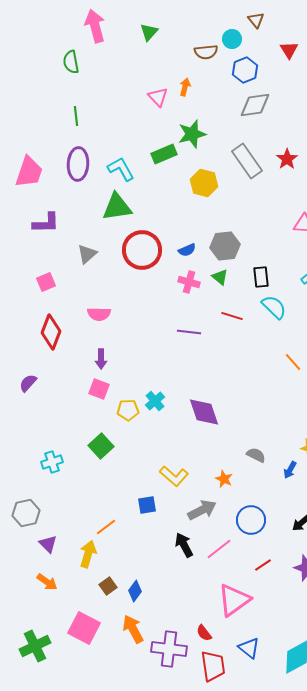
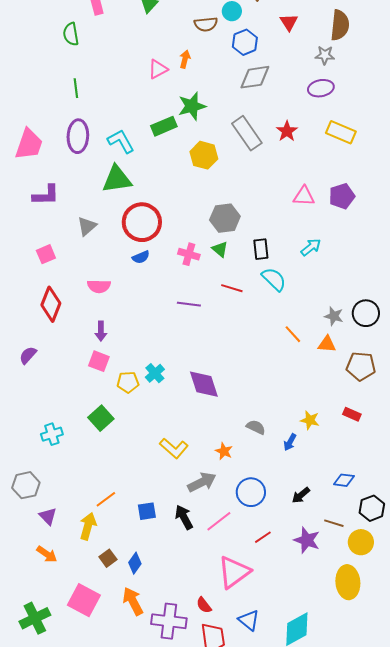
pink triangle: (158, 97) -> (158, 69), turned 45
blue semicircle: (187, 250) -> (141, 257), moved
blue square: (147, 505) -> (147, 511), moved

